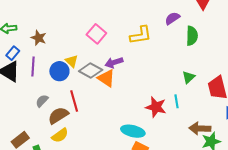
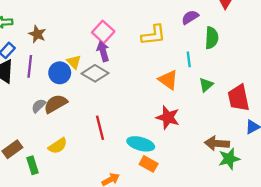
purple arrow: (114, 62) -> (103, 51), moved, turned 90
orange triangle: (106, 78) -> (168, 80), moved
red line: (74, 101) -> (100, 128), moved
cyan line: (176, 101) -> (189, 59), moved
brown semicircle: (58, 115) -> (56, 104), moved

